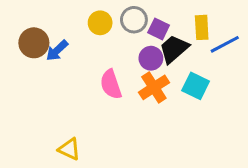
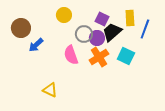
gray circle: (134, 20) -> (84, 34), moved
blue line: (225, 44) -> (145, 29), turned -42
blue arrow: (57, 51) -> (36, 45), moved
yellow triangle: (69, 149) -> (50, 90), moved

